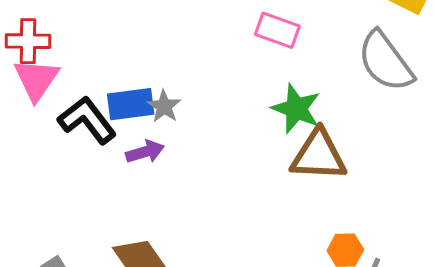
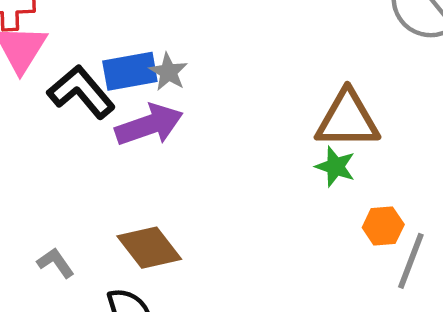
green star: (296, 109) -> (335, 167), moved, size x0.7
purple arrow: (145, 152) -> (149, 125), size x1.5

